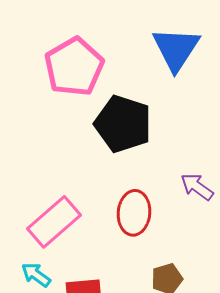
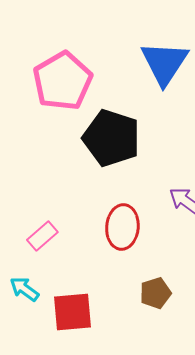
pink rectangle: (54, 222) -> (42, 236), size x0.6

